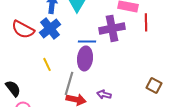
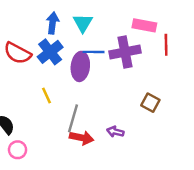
blue line: (87, 41) -> (94, 52), moved
purple ellipse: (85, 58) -> (80, 66), moved
brown square: (154, 85) -> (150, 103), moved

